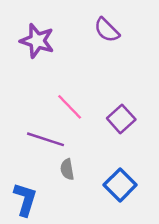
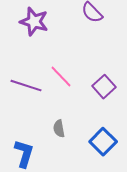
purple line: (46, 139) -> (26, 86), moved

